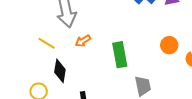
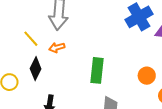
orange arrow: (83, 41) -> (57, 47), moved

